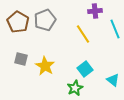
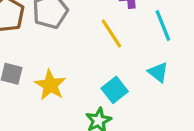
cyan triangle: (113, 80) -> (158, 72), moved

